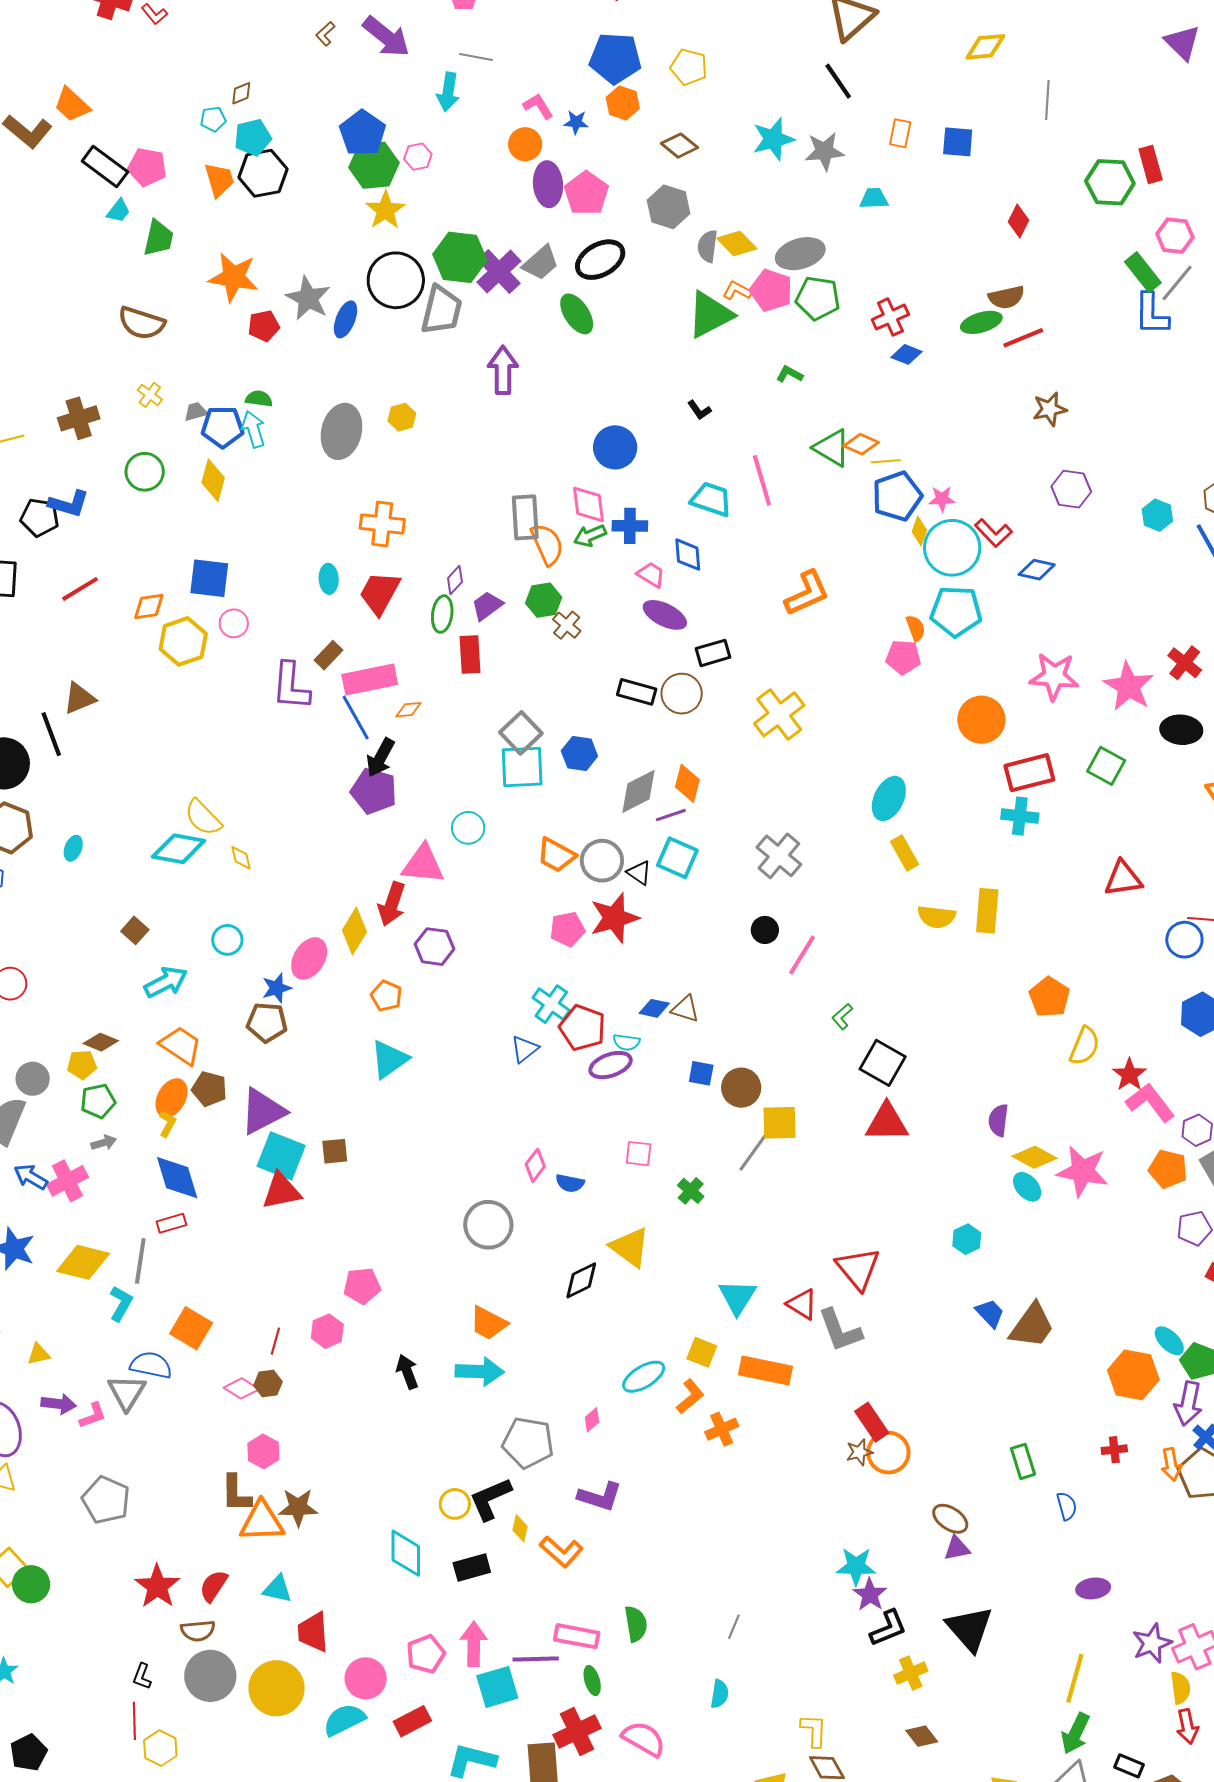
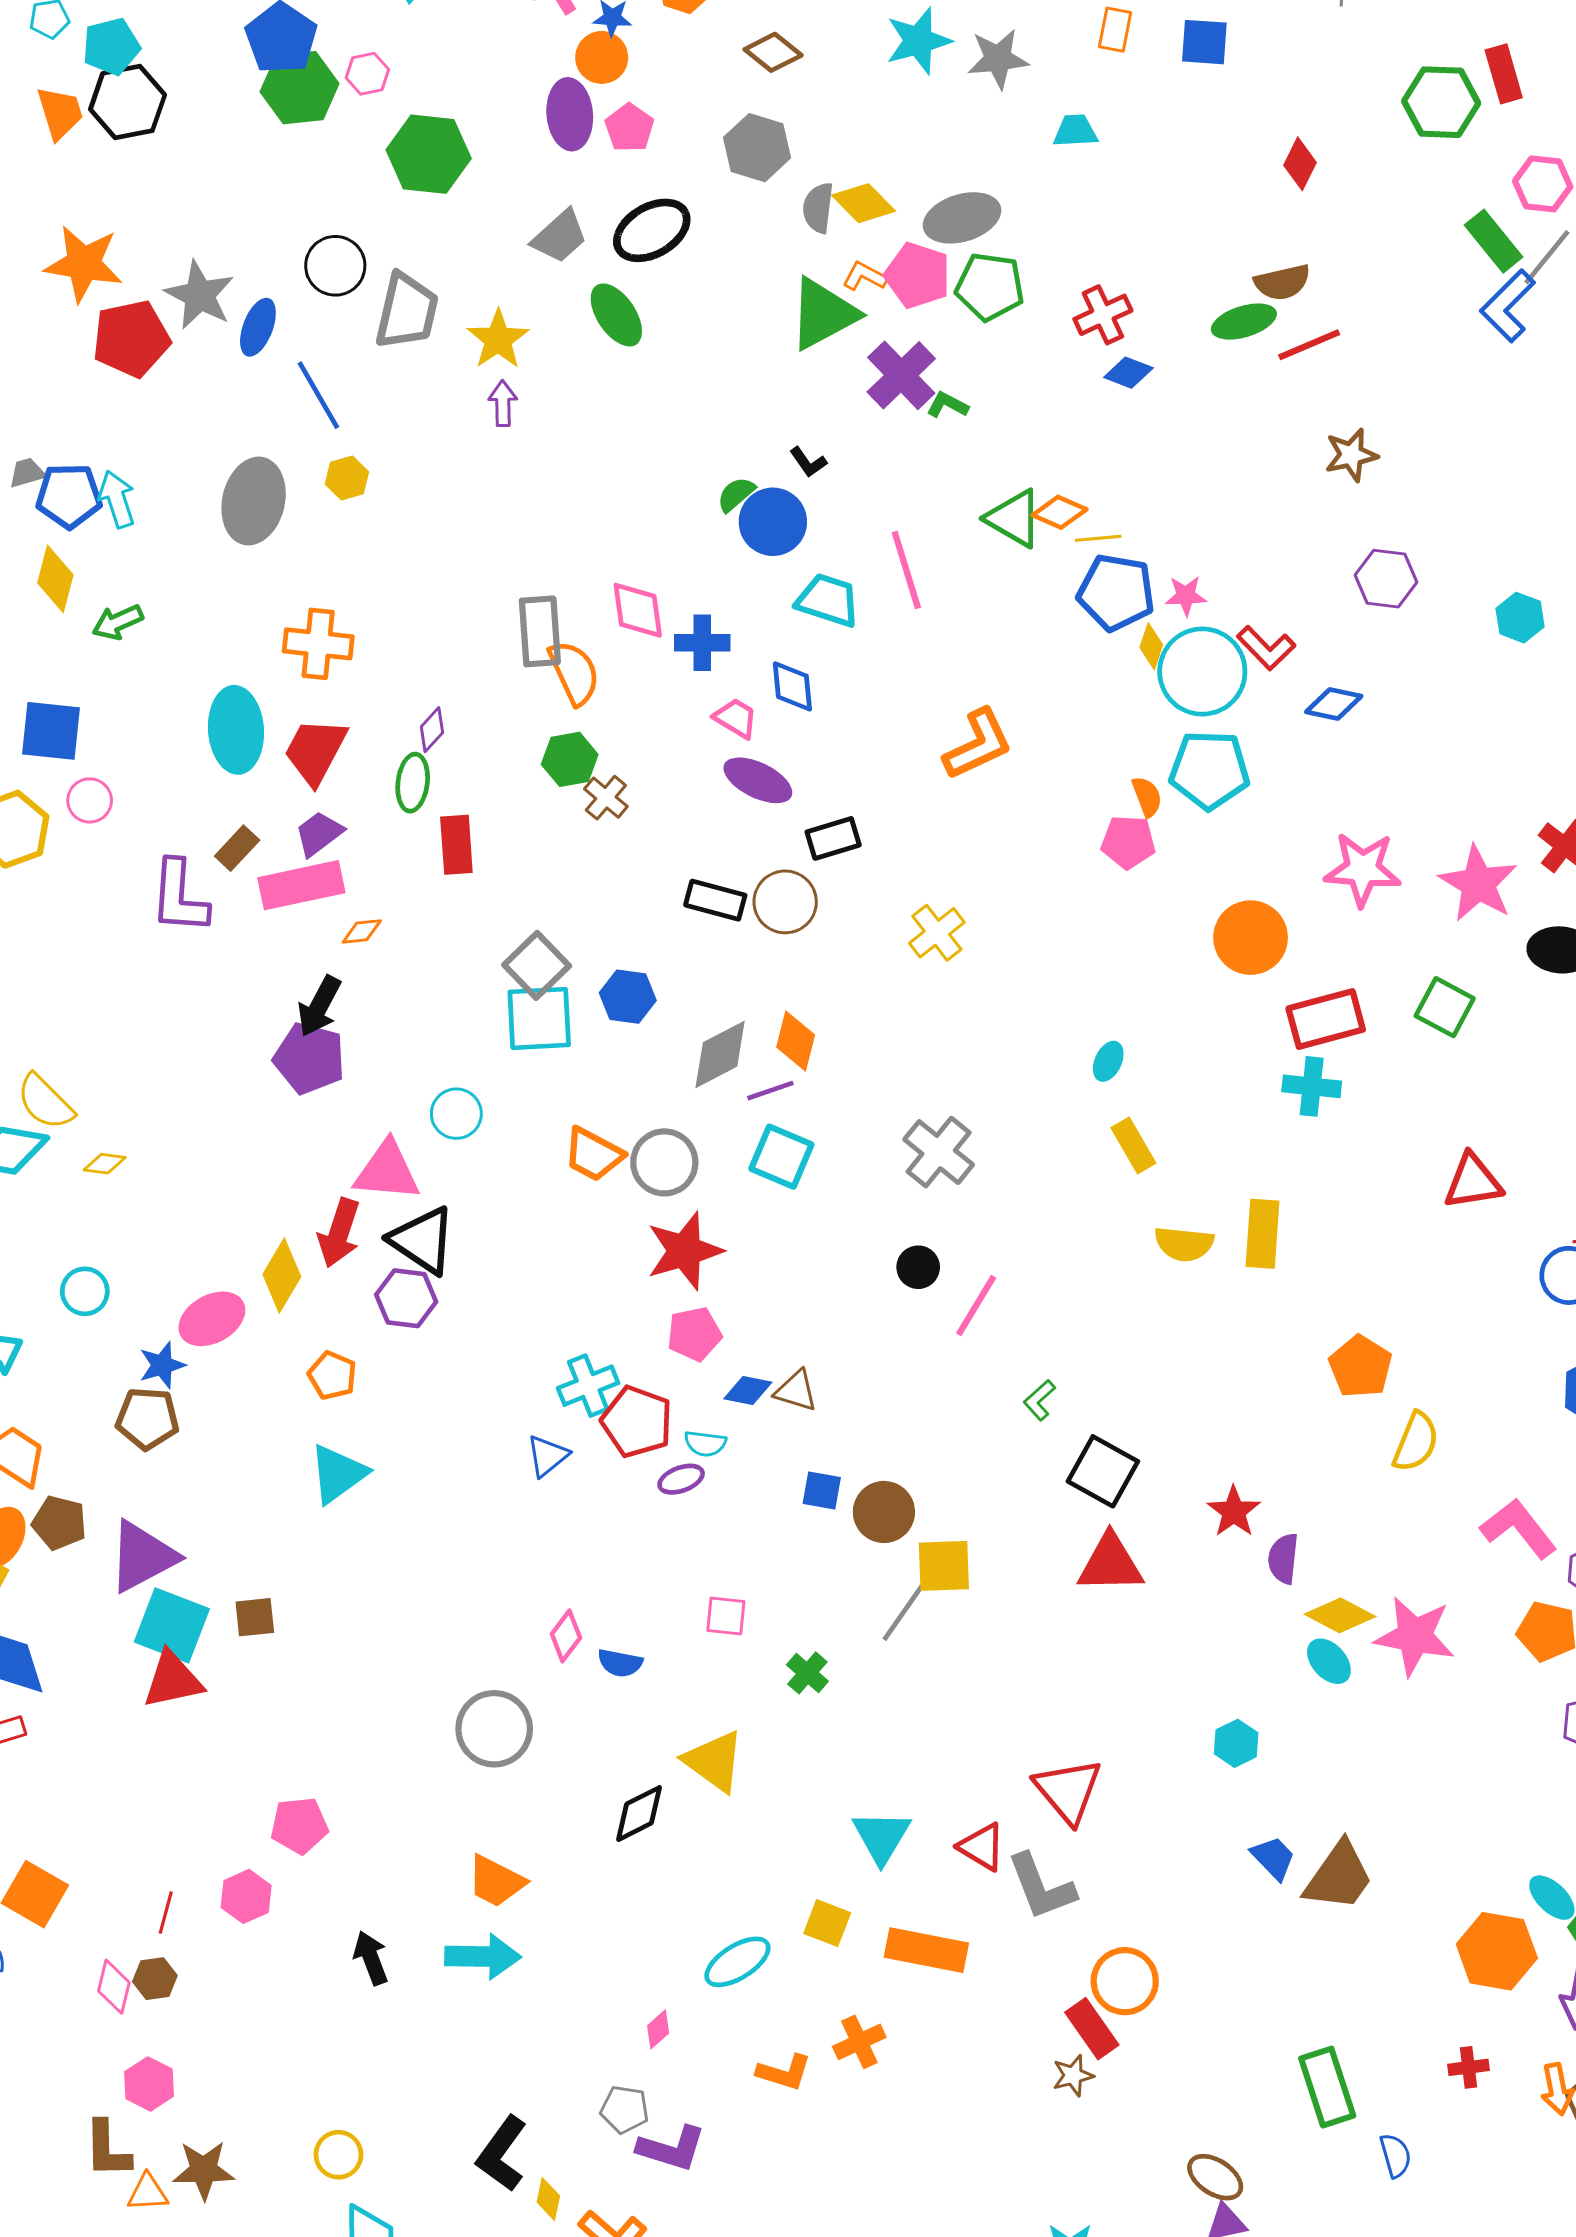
orange circle: (525, 144) -> (602, 57), moved
pink pentagon: (586, 193) -> (629, 128), size x0.7
yellow star: (385, 210) -> (498, 339), moved
green hexagon: (460, 257) -> (429, 154), moved
purple cross: (499, 272) -> (901, 375), moved
black circle: (396, 280) -> (335, 266), size x0.7
blue L-shape: (1152, 314) -> (1508, 306), turned 45
red pentagon: (264, 326) -> (131, 339), size x1.6
purple arrow: (503, 370) -> (503, 403), size x0.6
green semicircle: (259, 399) -> (736, 494), moved, turned -48
blue circle: (615, 447) -> (773, 522), moved
blue pentagon: (897, 496) -> (1116, 592), turned 30
green arrow: (590, 536) -> (118, 622), moved
cyan ellipse: (329, 579) -> (236, 730), size x1.8
purple trapezoid: (487, 606) -> (319, 834), moved
yellow cross: (779, 714) -> (937, 933), size x0.7
blue line: (356, 717) -> (318, 395), moved
cyan ellipse: (889, 798) -> (1108, 1061), size x0.6
yellow diamond: (241, 858) -> (105, 1164), turned -68
black triangle: (639, 873) -> (423, 1240), moved, size x1.8
pink pentagon: (567, 929) -> (694, 1334), moved
pink ellipse: (309, 959) -> (212, 1319), turned 30
cyan cross: (551, 1004) -> (588, 1386), turned 33
purple ellipse: (611, 1065) -> (681, 1479), size x0.7
red star: (1129, 1075) -> (1234, 1512), moved
pink diamond: (241, 1388) -> (114, 1987), turned 72
orange L-shape: (690, 1396) -> (784, 2072), moved, turned 57
gray pentagon: (528, 1443) -> (625, 2109), moved, size x0.6
orange circle: (888, 1453) -> (1125, 1981), moved
green rectangle: (1023, 1461) -> (1327, 2087), size x1.4
black L-shape: (490, 1499) -> (502, 2154), turned -30
yellow circle: (455, 1504) -> (338, 2155), moved
orange triangle: (262, 1522) -> (148, 2193), size x0.6

